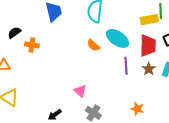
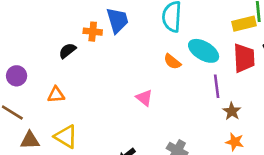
orange cross: (32, 45) -> (93, 32), moved
brown star: (149, 69) -> (232, 111), moved
pink triangle: (80, 91) -> (144, 98), moved

